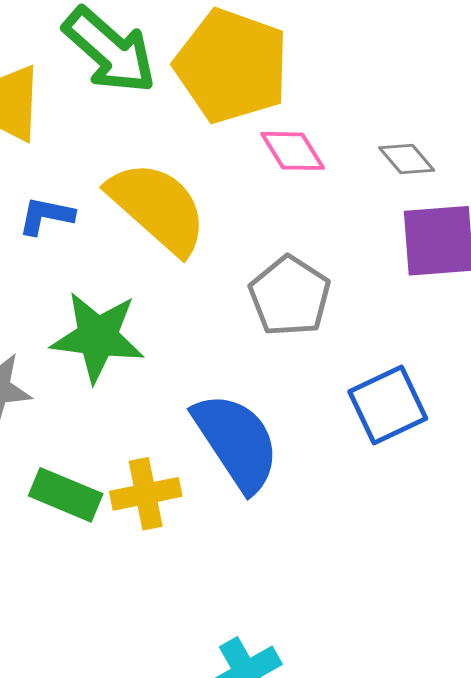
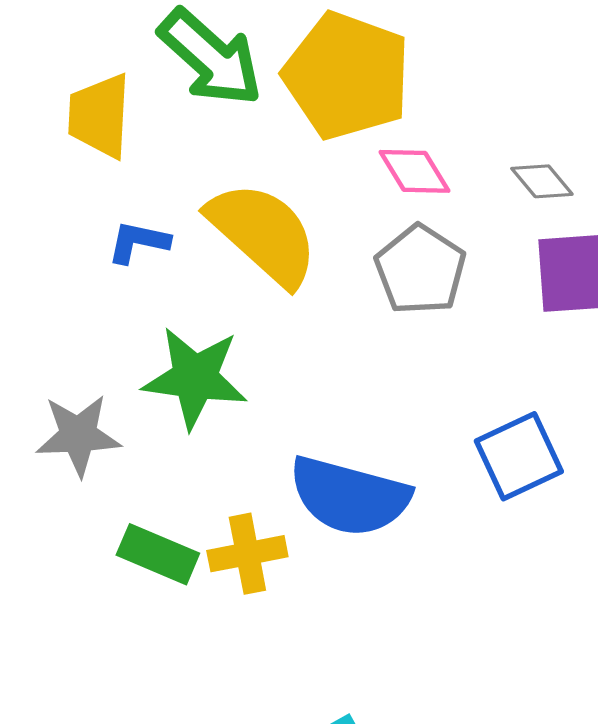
gray pentagon: (290, 296) -> (420, 270), moved
blue semicircle: (236, 442) -> (349, 496), turned 138

